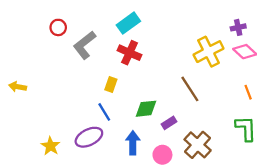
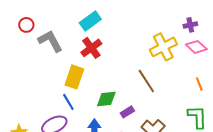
gray L-shape: (85, 45) -> (50, 41), turned 100
red cross: (130, 53) -> (91, 48), turned 30
yellow rectangle: (111, 85) -> (74, 77), size x1.6

